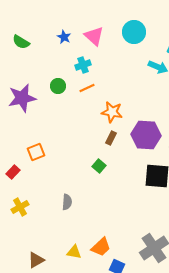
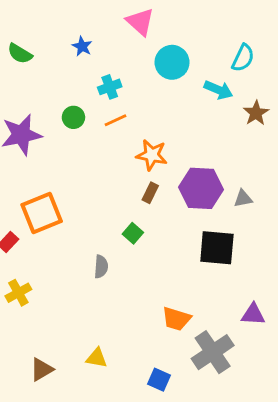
cyan circle: (134, 32) -> (172, 62), moved
pink triangle: (94, 36) -> (140, 22), moved
orange square: (36, 152) -> (42, 213), size x1.6
gray semicircle: (67, 202) -> (101, 267), moved
orange trapezoid: (101, 247) -> (176, 319), moved, turned 60

